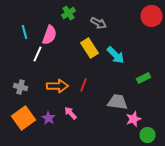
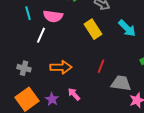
pink semicircle: (50, 35) -> (53, 16), turned 78
cyan arrow: (116, 55) -> (127, 28), moved
red line: (84, 85) -> (101, 66), moved

